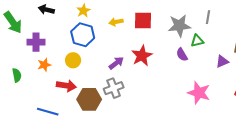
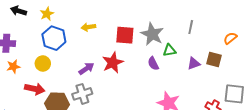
yellow star: (83, 11) -> (47, 14), moved
gray line: (208, 17) -> (191, 27), moved
red square: (143, 21) -> (125, 35), moved
gray star: (179, 26) -> (152, 34), turned 30
purple triangle: (222, 61) -> (194, 64), moved

